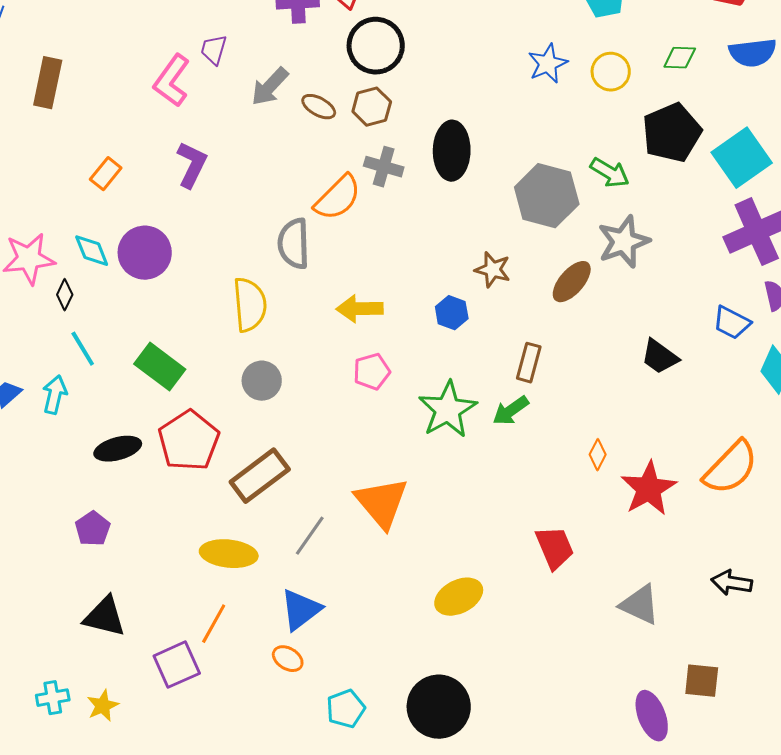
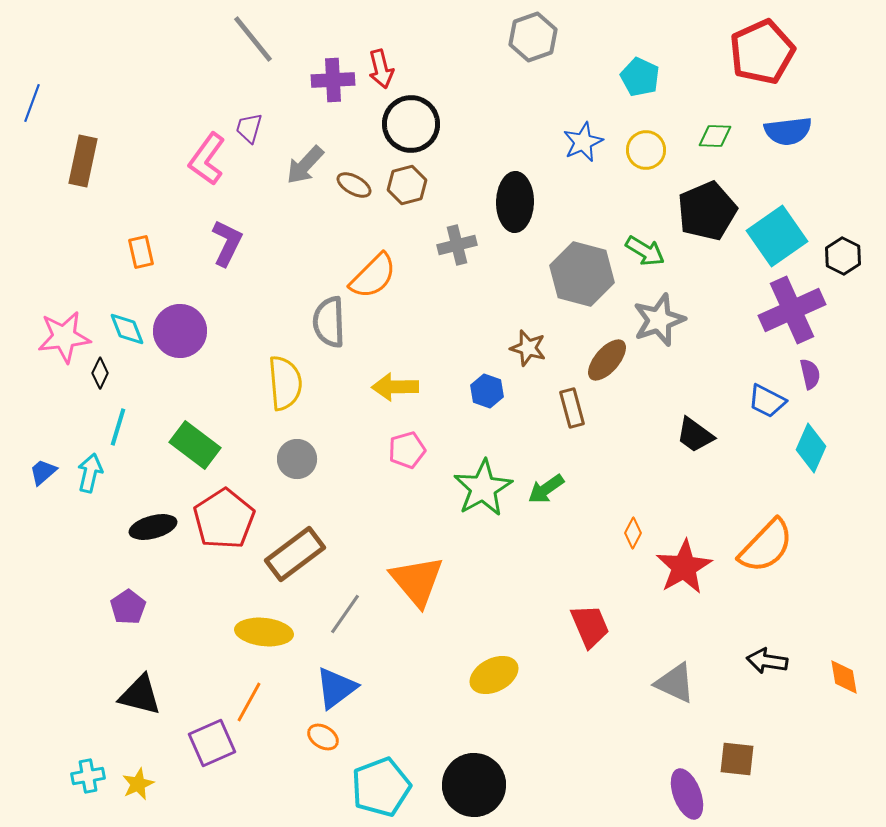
black ellipse: (452, 151) -> (515, 202), moved
gray cross: (384, 167) -> (457, 245), moved, turned -30
orange rectangle: (106, 174) -> (141, 252), turned -52
cyan line: (83, 349) -> (118, 427), turned 48
brown rectangle: (529, 363) -> (572, 408), moved, turned -30
cyan pentagon: (346, 709) -> (381, 787), size x1.5

